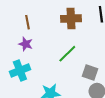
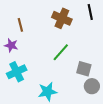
brown cross: (71, 19) -> (62, 18), turned 30
purple star: (26, 44) -> (11, 45), moved

